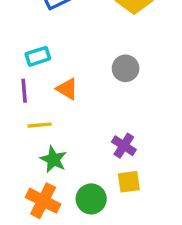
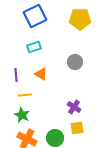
cyan rectangle: (38, 56) -> (34, 47), moved
green star: (53, 159) -> (22, 115), moved

